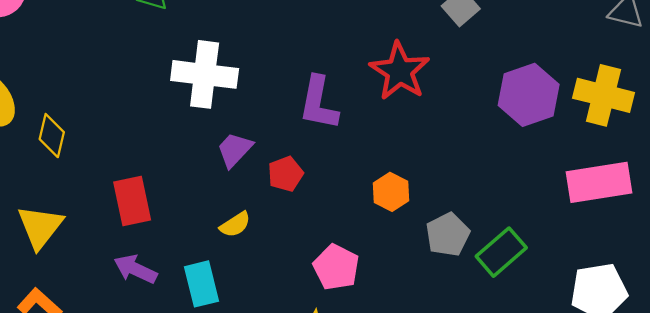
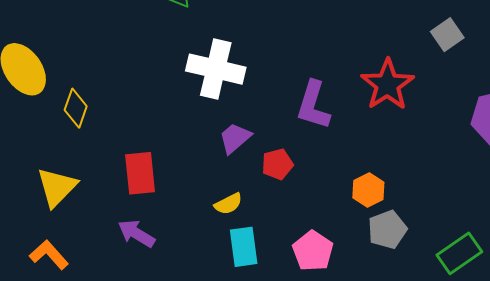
gray pentagon: (448, 235) -> (387, 230), moved
cyan rectangle: (201, 284) -> (244, 247), moved

